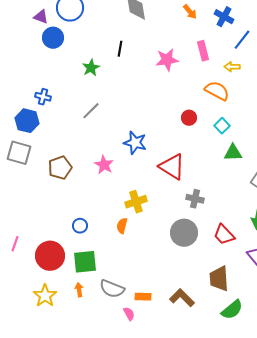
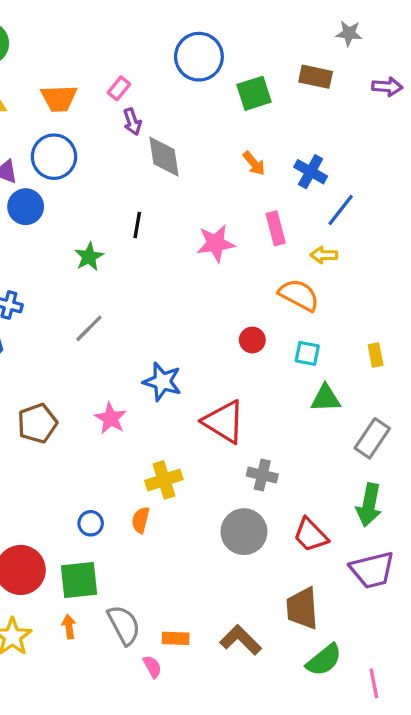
cyan square: (222, 126) -> (307, 353), turned -35
blue circle: (80, 226) -> (91, 523), moved
gray semicircle: (112, 289) -> (124, 625), turned -140

